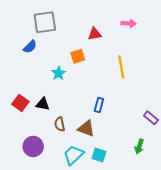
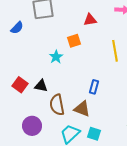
blue semicircle: (30, 47) -> (17, 28), moved
brown semicircle: (60, 124) -> (57, 105), size x1.5

